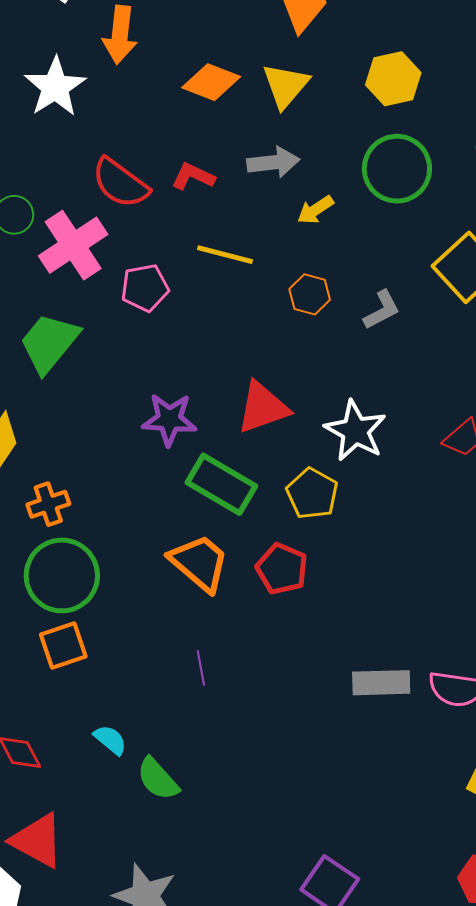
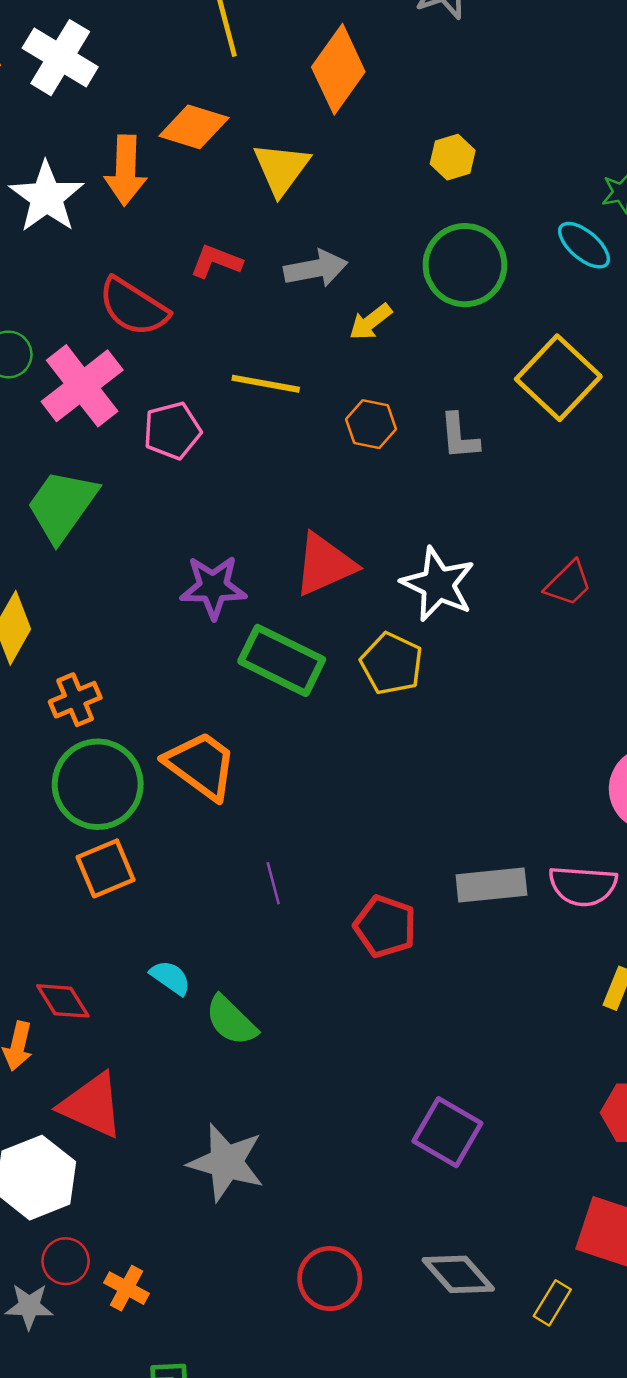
orange arrow: (120, 35) -> (126, 170), moved
yellow hexagon: (393, 79) -> (453, 157), size x0.7
orange diamond: (211, 82) -> (194, 127), moved
yellow triangle: (286, 85) -> (281, 169), moved
red L-shape: (193, 176) -> (216, 261), moved
gray L-shape: (382, 310) -> (459, 436), turned 117
orange trapezoid: (199, 563) -> (201, 765), moved
red pentagon: (282, 569) -> (385, 926), moved

